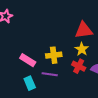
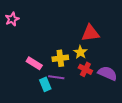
yellow star: (82, 49) -> (80, 52), moved
cyan rectangle: (30, 83) -> (45, 84), moved

